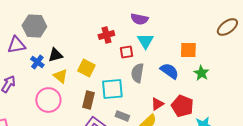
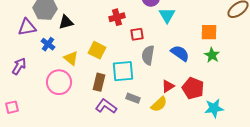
cyan triangle: (145, 41) -> (167, 15), moved
orange square: (188, 50) -> (209, 32), moved
black triangle: (55, 55) -> (66, 22), moved

